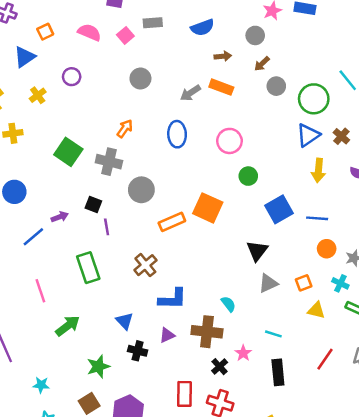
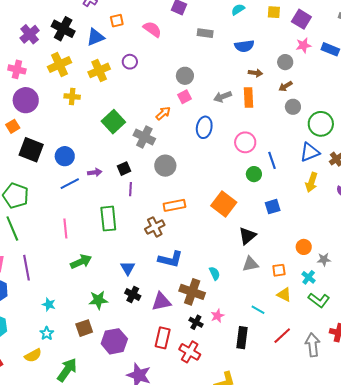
pink square: (125, 35) -> (184, 97), moved
orange rectangle: (221, 87) -> (249, 97), turned 54
yellow cross: (38, 95) -> (99, 70), size x1.5
blue circle: (14, 192) -> (65, 156), moved
black square: (93, 204) -> (124, 169), turned 32
orange square: (208, 208) -> (224, 204), moved
blue square: (279, 209) -> (273, 207), size x0.7
blue line: (317, 218) -> (272, 160), moved, turned 54
orange rectangle: (172, 222) -> (174, 205), moved
cyan line: (273, 334) -> (258, 310), moved
purple triangle: (167, 335) -> (161, 302), moved, size x1.5
black cross: (220, 367) -> (196, 322), turned -32

